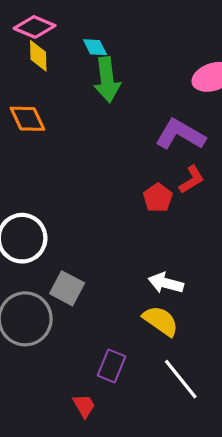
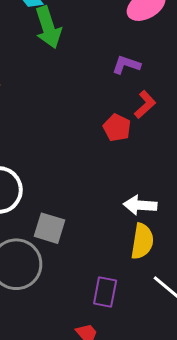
purple L-shape: (180, 134) -> (126, 65), size x0.6
yellow semicircle: (161, 321) -> (142, 241), turned 75

